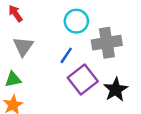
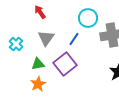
blue line: (66, 55) -> (74, 39), moved
purple square: (83, 79) -> (65, 64), moved

